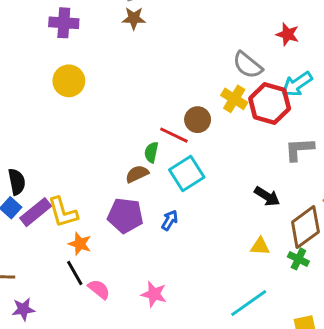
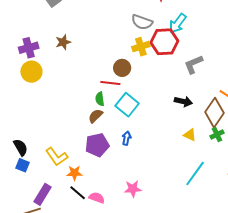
brown star: (134, 18) -> (63, 42), moved
purple cross: (64, 23) -> (29, 48), moved
yellow cross: (234, 99) -> (141, 47), turned -30
purple rectangle: (36, 212) -> (42, 194), moved
yellow triangle: (260, 246) -> (190, 135), turned 40
green cross: (298, 259) -> (217, 134), turned -32

